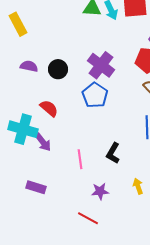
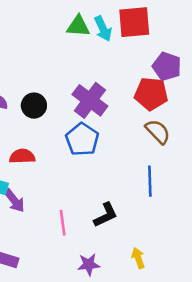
red semicircle: (49, 108) -> (22, 156), turned -42
black L-shape: (113, 153) -> (106, 215), turned -145

